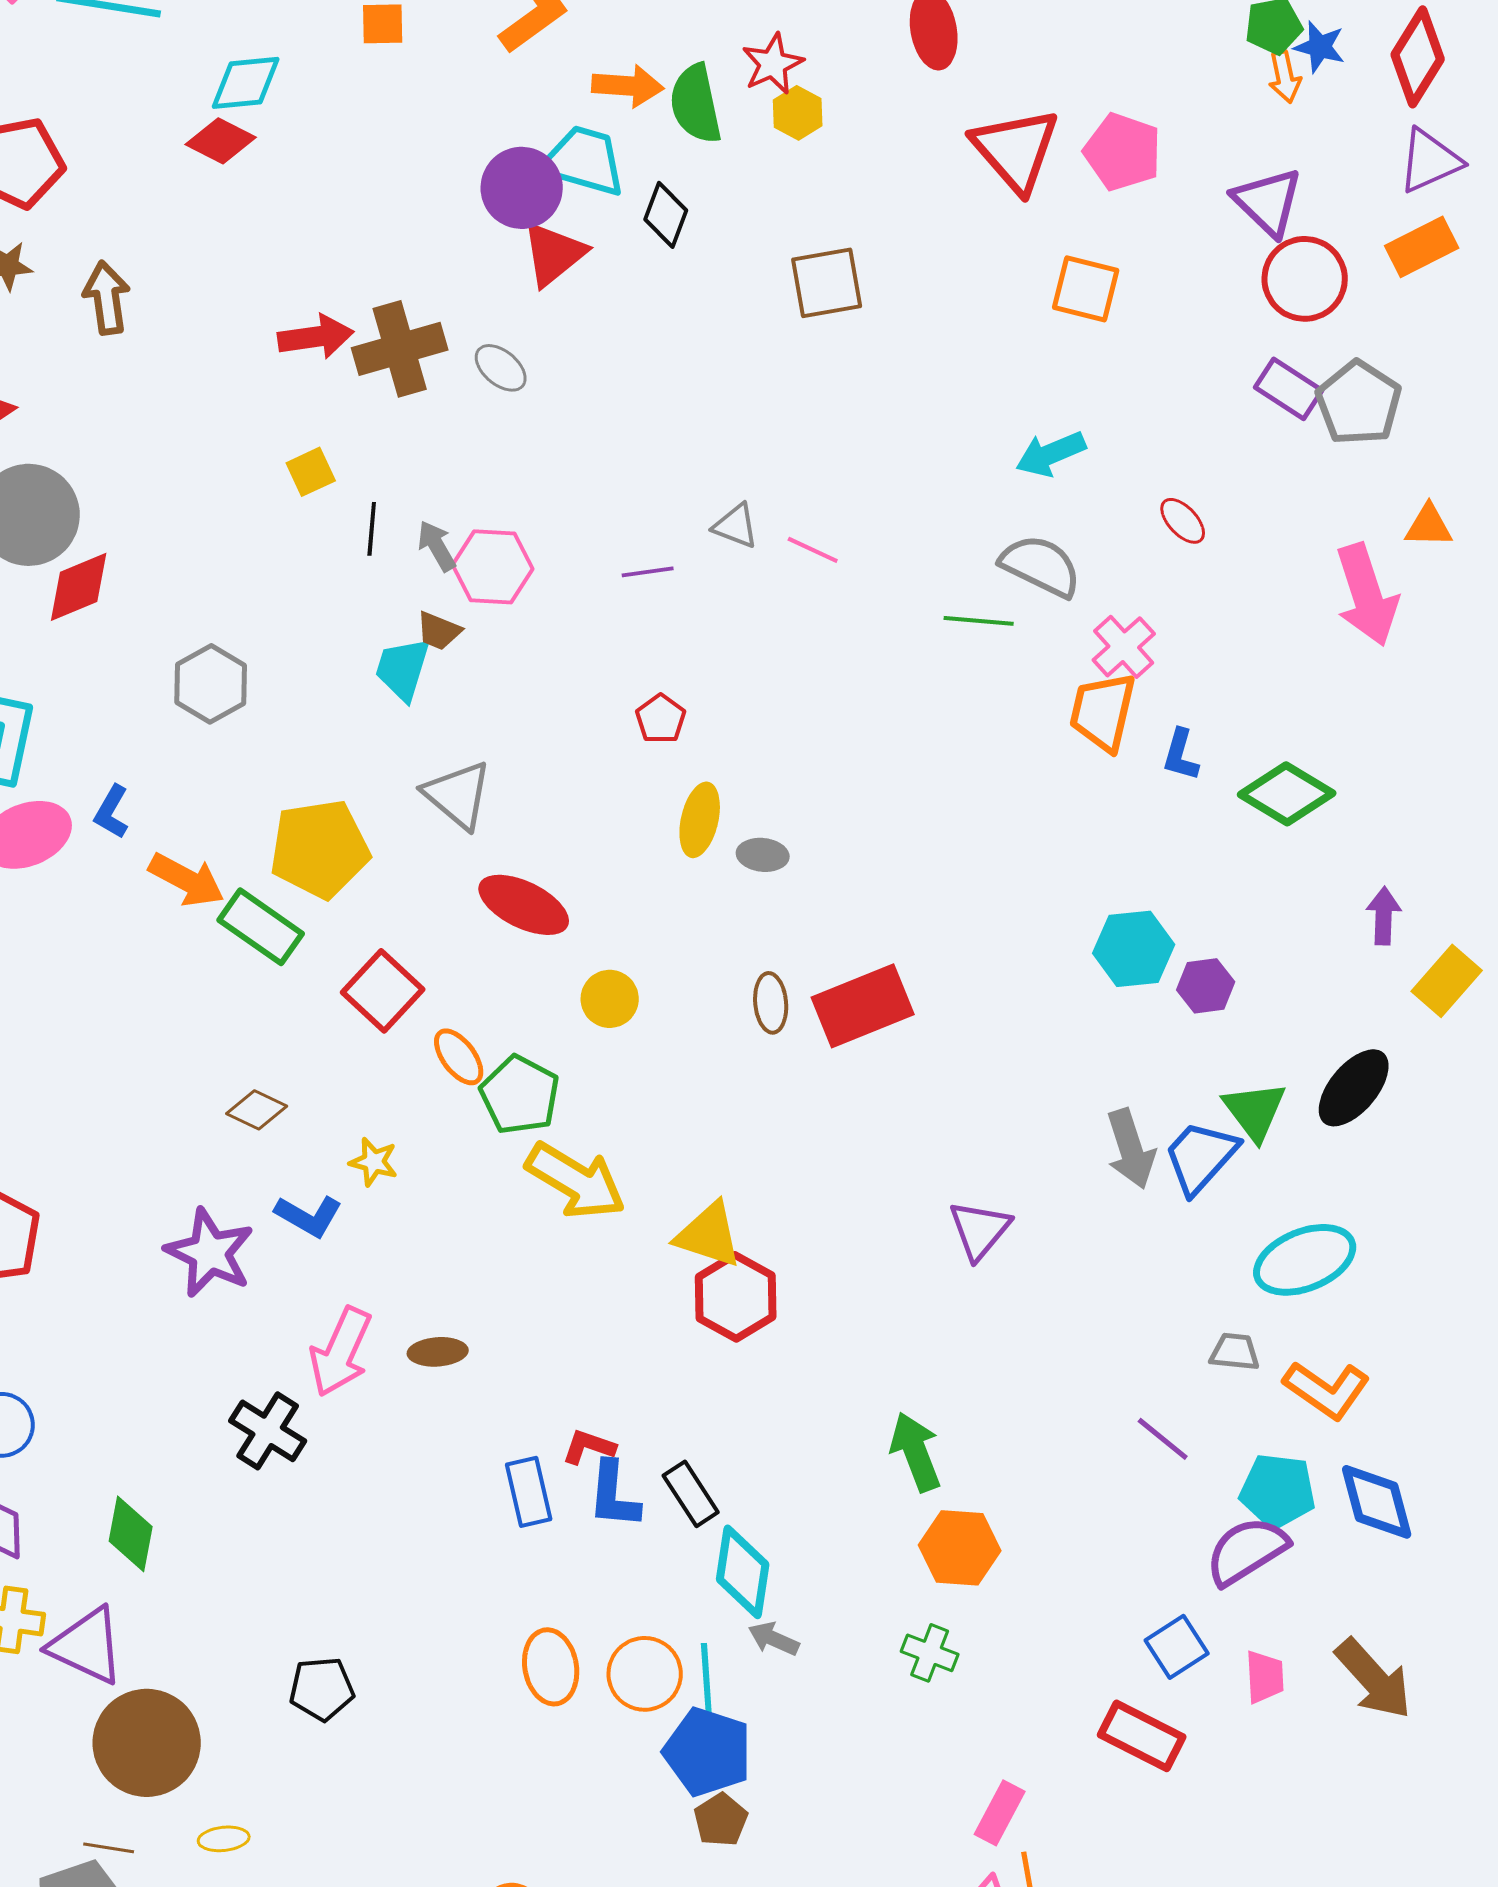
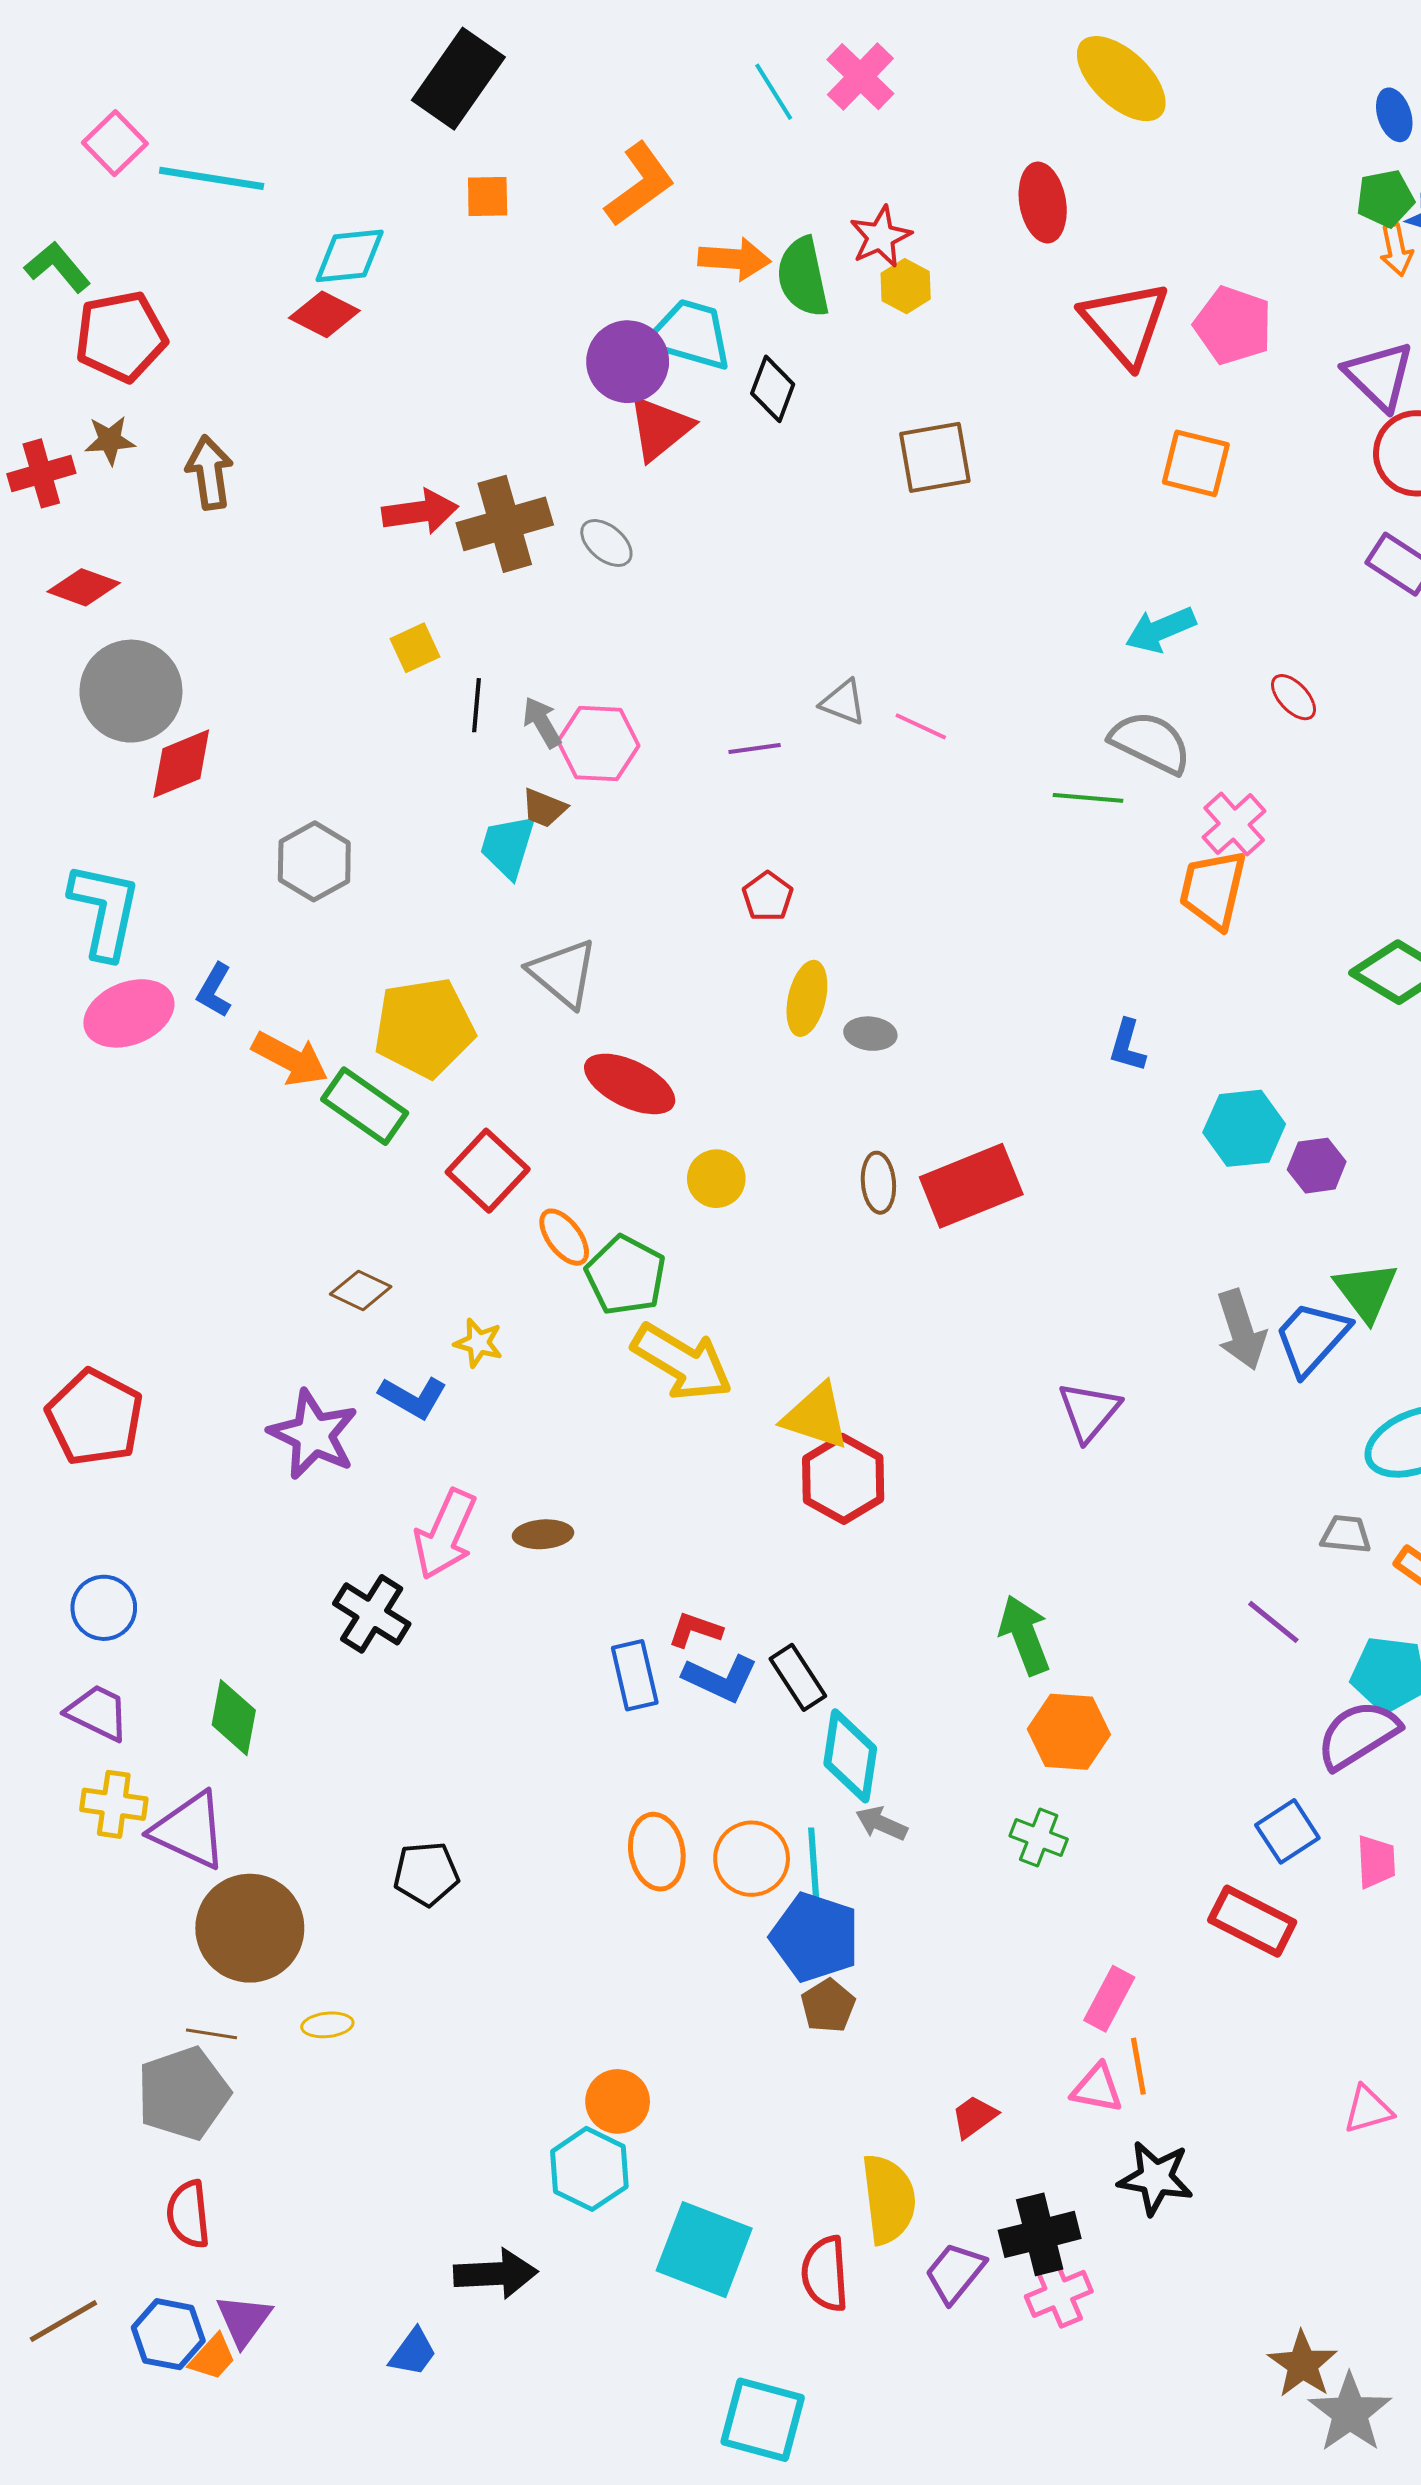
blue L-shape: (1181, 755) -> (1127, 1046), moved
blue L-shape: (614, 1495) -> (720, 1678), turned -70

